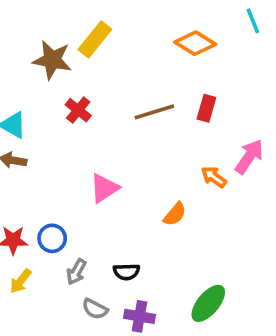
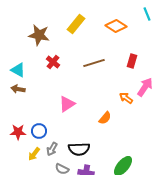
yellow rectangle: (95, 39) -> (76, 24), moved
red rectangle: (206, 108) -> (132, 61), moved
black semicircle: (126, 272) -> (79, 149), size x1.5
yellow arrow: (21, 281) -> (34, 154), moved

